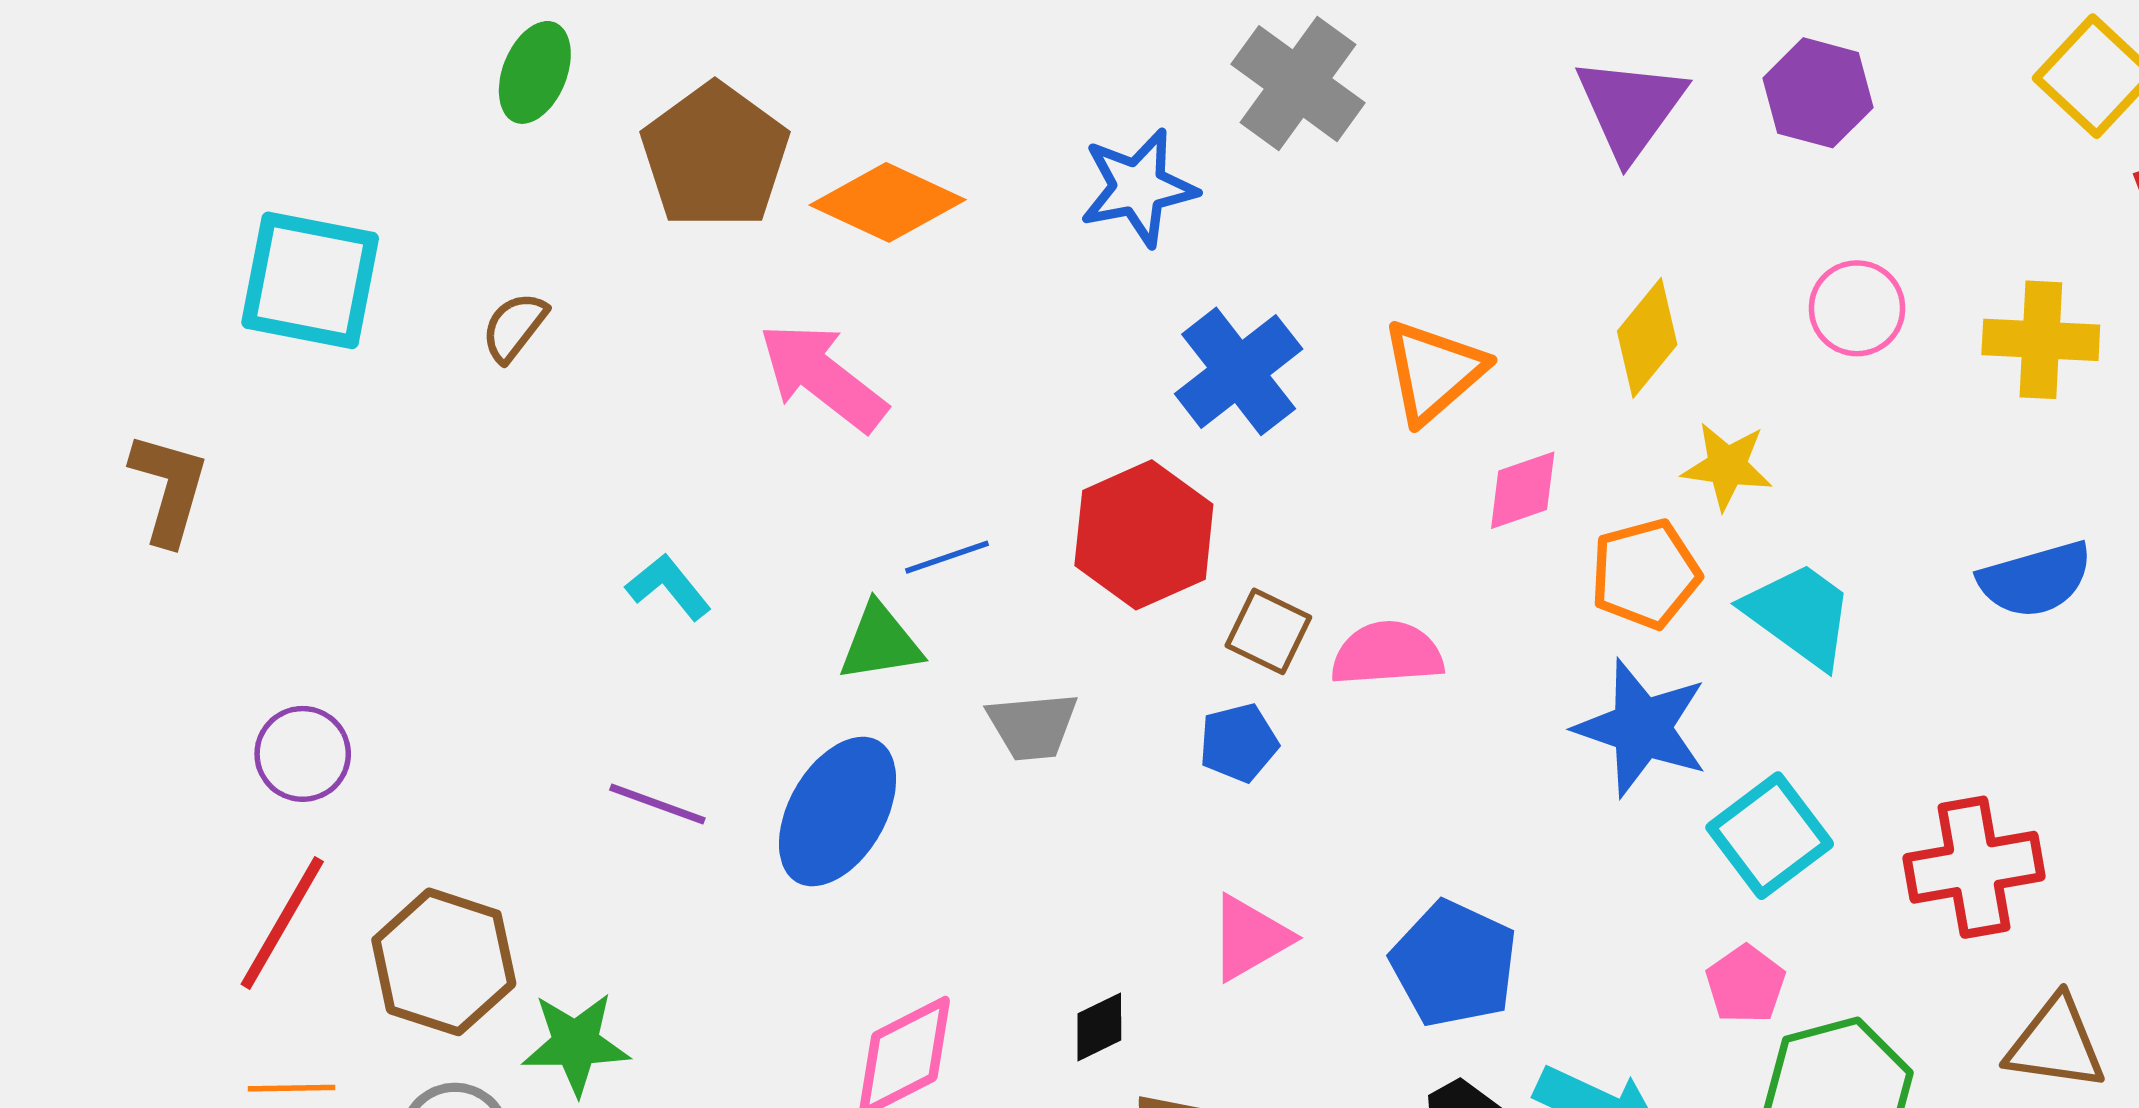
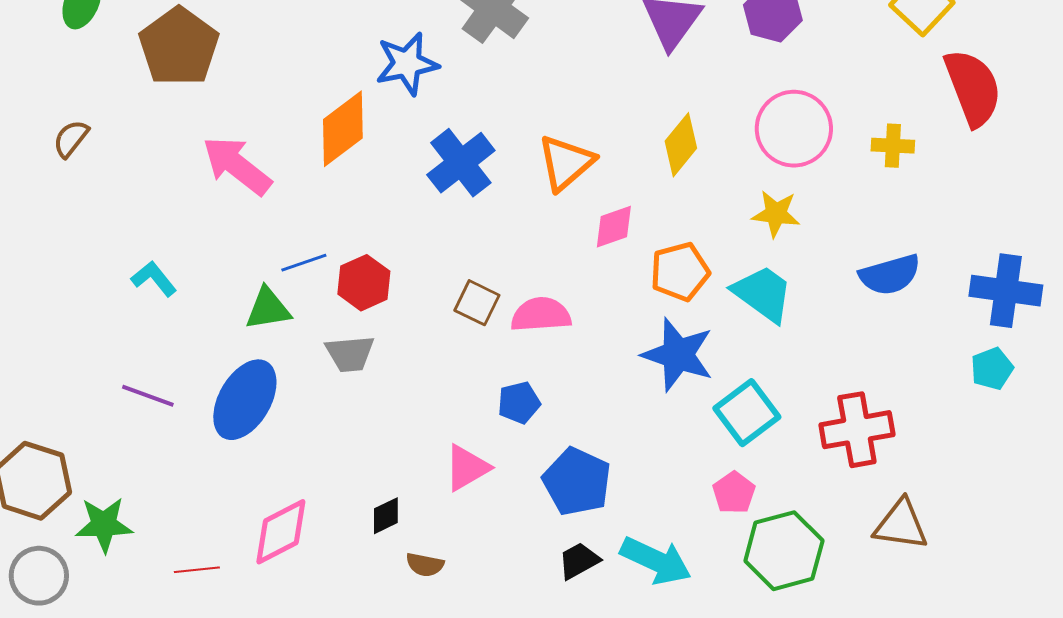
orange diamond: (888, 202) -> (343, 129), moved, turned -62
pink circle: (1857, 308) -> (794, 129), size x1.5
yellow cross: (2041, 340) -> (893, 146), size x0.7
yellow star: (1727, 466) -> (776, 214), moved
red hexagon: (1144, 535) -> (364, 283), moved, size x0.7
blue pentagon: (1239, 743) -> (519, 403), moved

